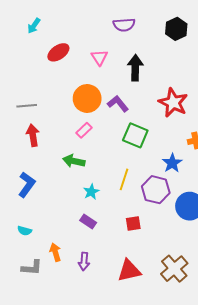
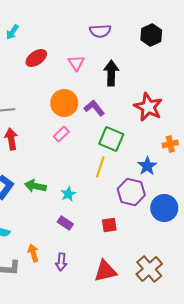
green arrow: (74, 161) -> (35, 186), moved
yellow line: (124, 179) -> (100, 167), moved

